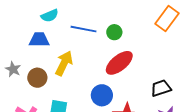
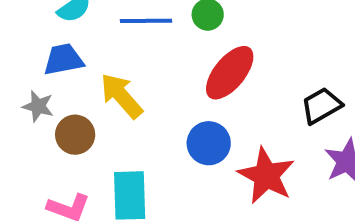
yellow arrow: (64, 63) -> (121, 96), turned -55
gray star: (13, 69) -> (38, 106), moved

